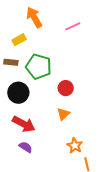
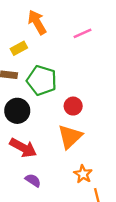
orange triangle: (63, 114) -> (70, 137), size x1.6
purple semicircle: (26, 147) -> (33, 180), moved

